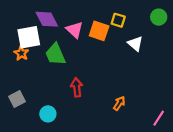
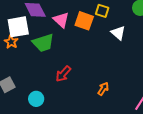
green trapezoid: (55, 54) -> (43, 43), turned -85
red arrow: (77, 87) -> (63, 74), turned -132

